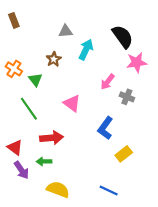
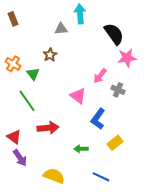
cyan arrow: (86, 50) -> (80, 14), moved, turned -30
pink triangle: (72, 103) -> (78, 96), moved
green arrow: (44, 161) -> (81, 149), moved

